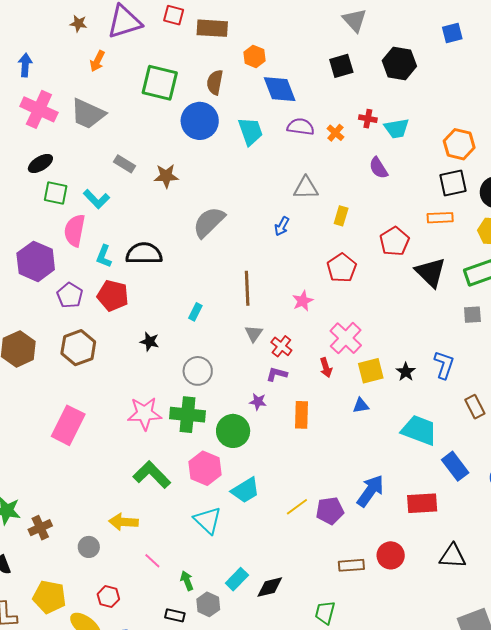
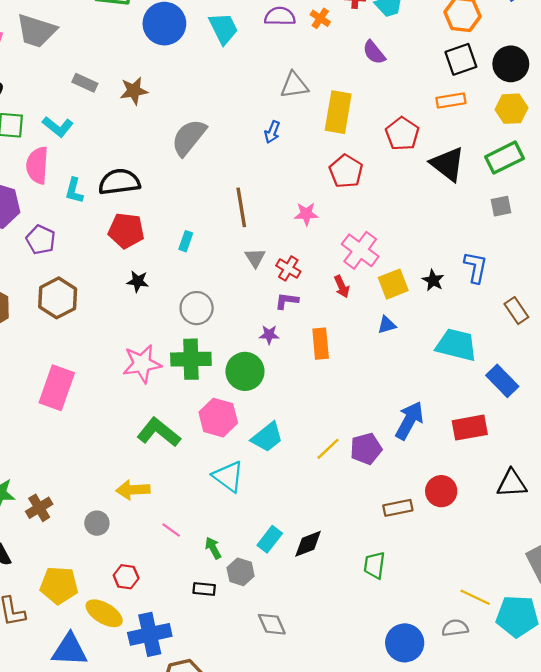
yellow rectangle: (341, 216) -> (338, 112), size x1.8
red pentagon: (113, 296) -> (126, 231), moved
pink star: (303, 301) -> (306, 214), turned 30

